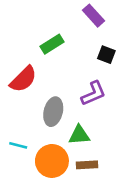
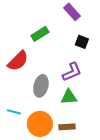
green triangle: (79, 135) -> (69, 97), moved

